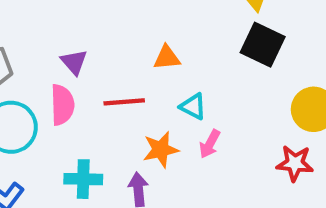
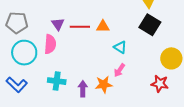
red line: (124, 102) -> (80, 27), moved
cyan triangle: (193, 106) -> (120, 47), moved
orange star: (161, 150) -> (104, 84), moved

